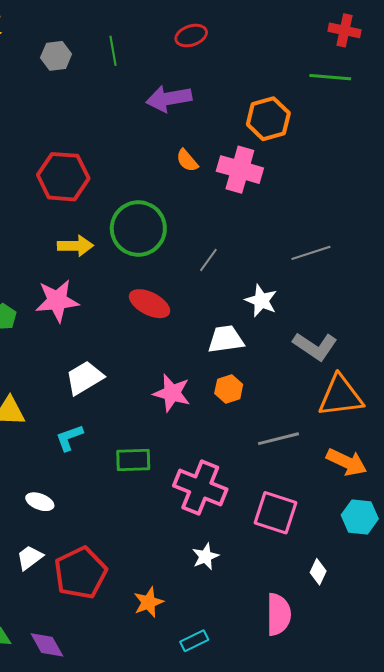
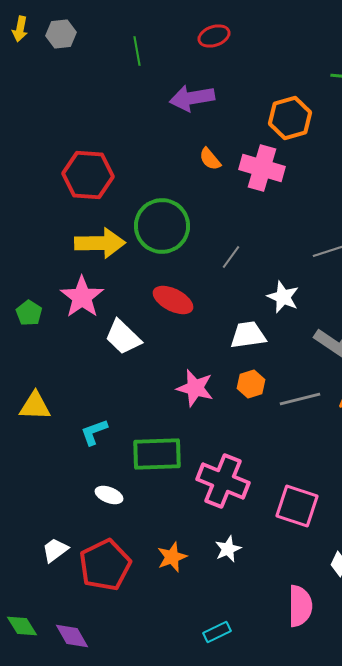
gray hexagon: (56, 56) -> (61, 34), moved
yellow arrow: (75, 246) -> (100, 243), size x1.4
pink star: (57, 301) -> (82, 297), turned -30
white trapezoid: (85, 378) -> (123, 337), moved, turned -105
gray line: (278, 439) -> (300, 399), moved
green rectangle: (133, 460) -> (157, 454), size x1.4
white ellipse: (40, 502) -> (109, 495), moved
orange star: (148, 602) -> (172, 557), moved

